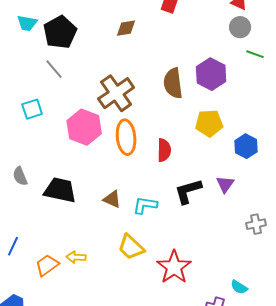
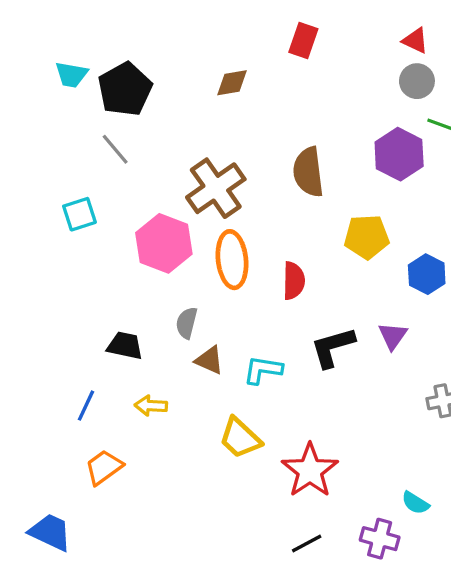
purple hexagon: (211, 74) -> (399, 154), moved
gray semicircle: (20, 176) -> (187, 323), moved, turned 36
black trapezoid: (60, 190) -> (125, 346), size x0.7
blue line: (13, 246) -> (86, 406), moved
yellow arrow: (76, 257) -> (151, 406), moved

